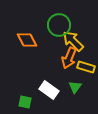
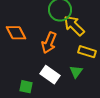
orange diamond: (27, 40) -> (16, 33), moved
orange arrow: (69, 58) -> (49, 43), moved

